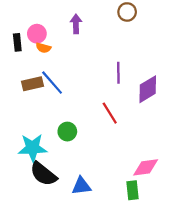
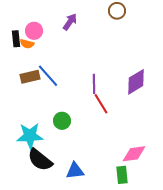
purple arrow: (76, 24) -> (70, 22), turned 36
orange semicircle: (43, 48) -> (27, 44), moved
purple line: (118, 73) -> (94, 84), moved

